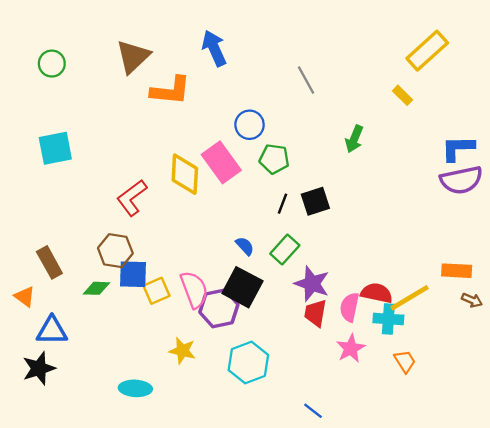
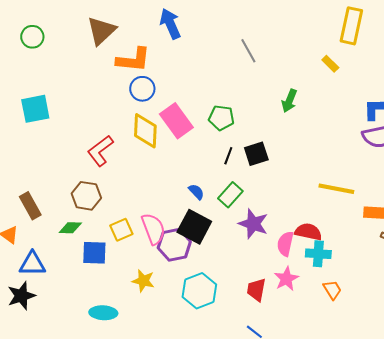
yellow rectangle: (427, 51) -> (351, 26), turned -36
blue circle: (250, 125) -> (142, 89), moved
blue square: (133, 274) -> (94, 253), moved
yellow line: (410, 298) -> (336, 189), moved, turned 42
red trapezoid: (315, 313) -> (256, 290), moved

